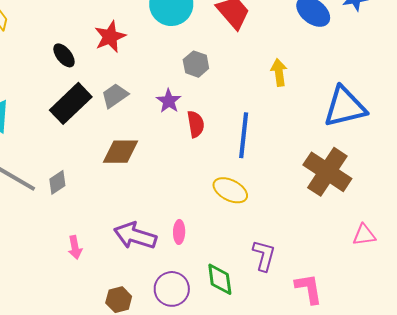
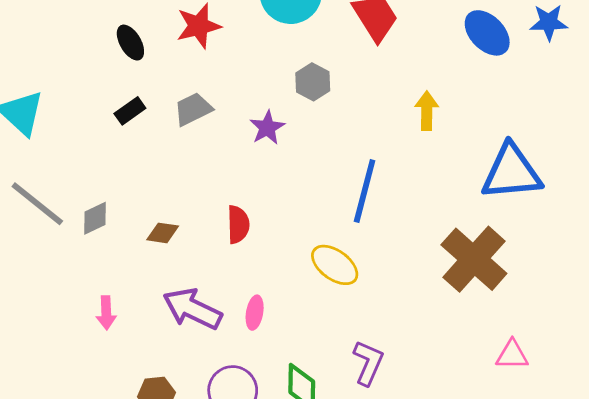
black rectangle: (71, 103) -> (130, 111), size x0.5
red semicircle: (196, 124) -> (238, 224), moved
brown diamond: (120, 152) -> (163, 233), moved, size x0.6

